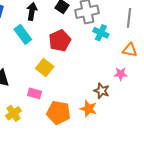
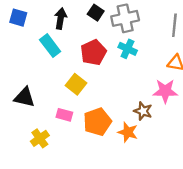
cyan cross: (101, 33) -> (128, 49), moved
pink star: (121, 74) -> (165, 91), size x1.5
orange pentagon: (58, 113) -> (97, 122), moved, turned -30

